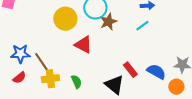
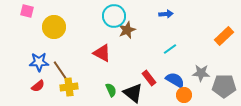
yellow circle: (65, 19) -> (54, 27), moved
cyan line: (142, 26) -> (170, 49), moved
green semicircle: (76, 82) -> (111, 90), moved
orange circle: (176, 87) -> (184, 95), moved

